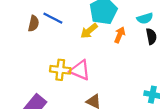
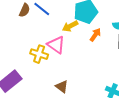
pink triangle: (80, 70) -> (56, 45), moved

